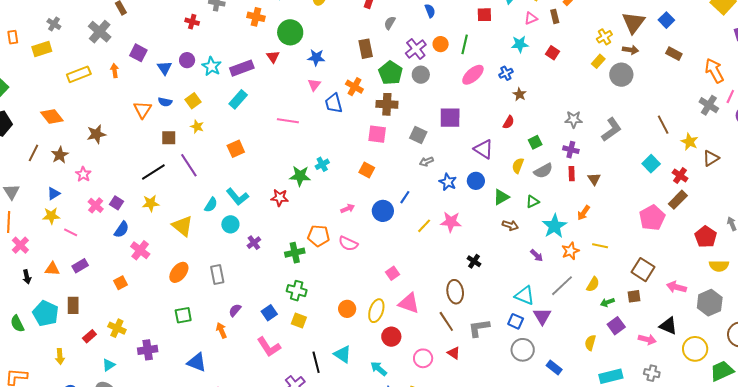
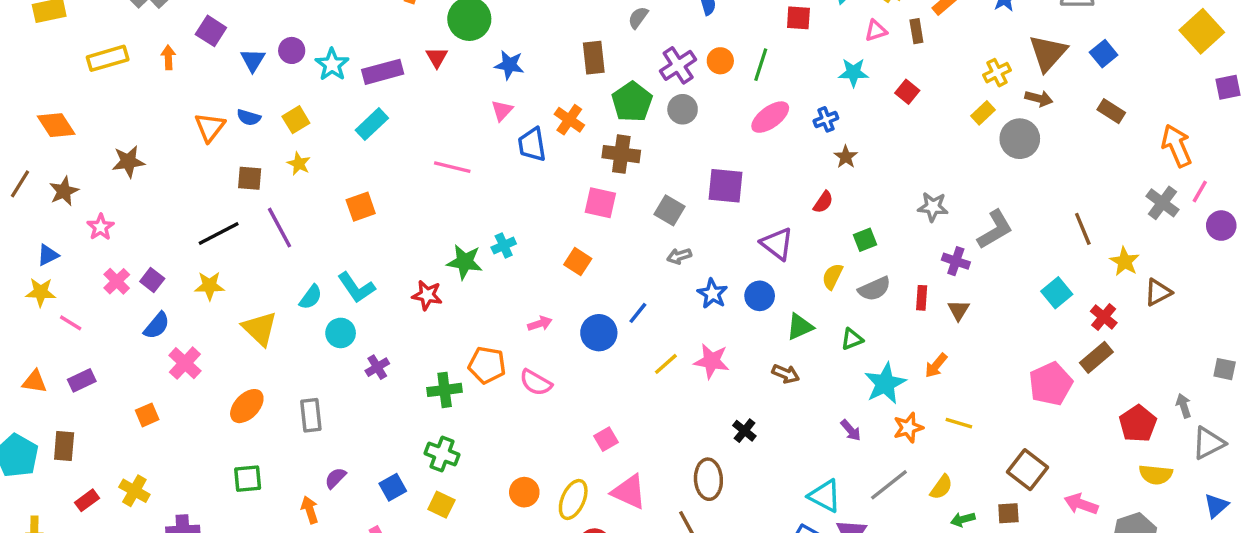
purple cross: (571, 150) -> (956, 261), moved
brown arrow: (510, 225) -> (786, 374), moved

